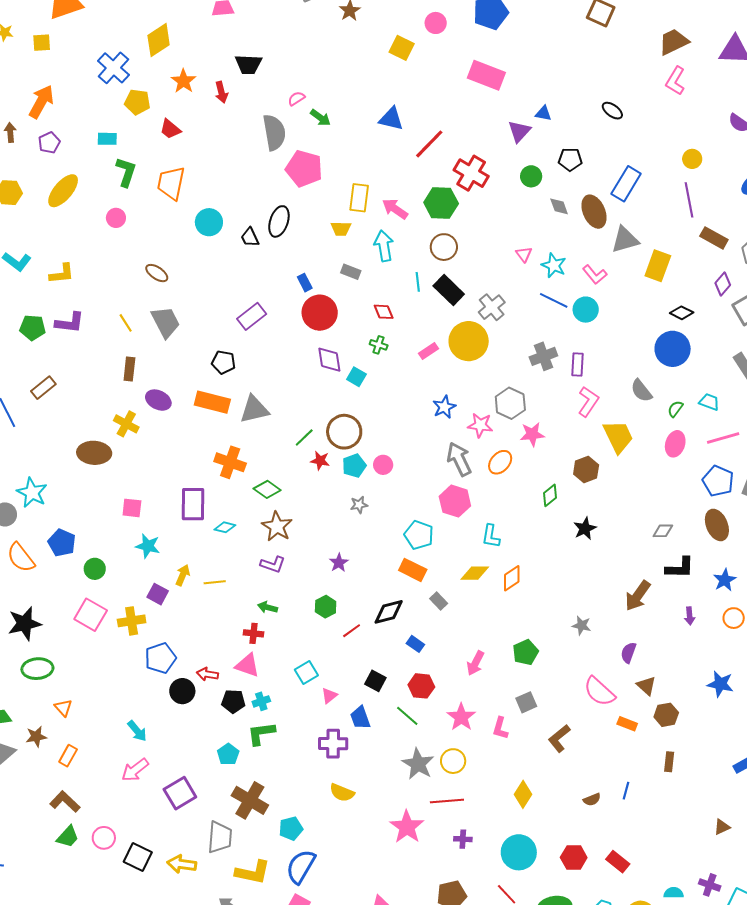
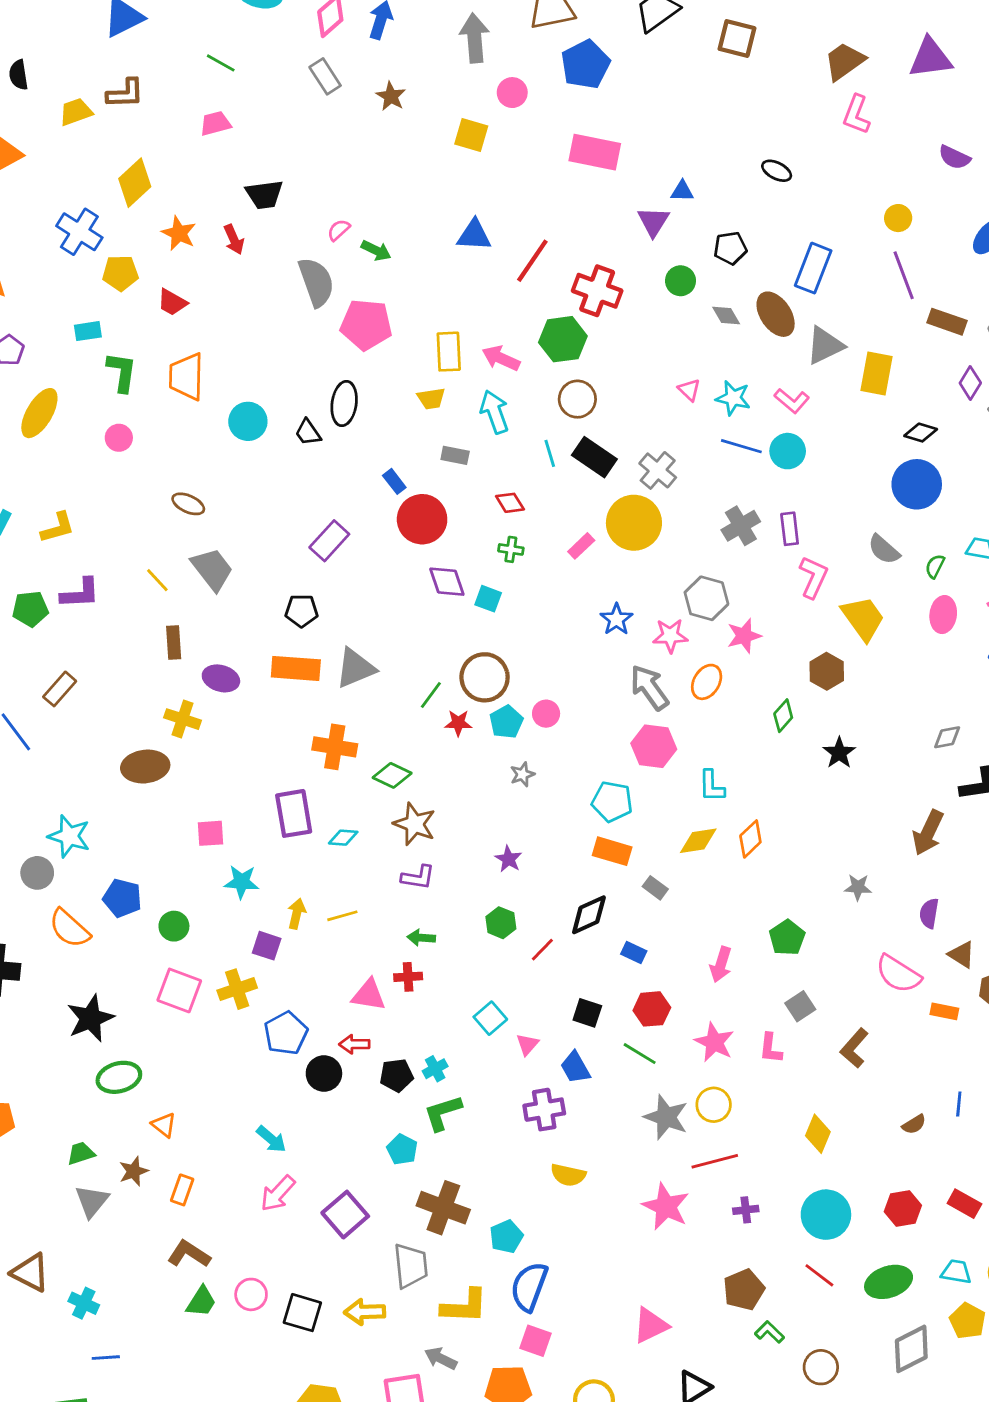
pink triangle: (247, 665) -> (369, 995), moved

